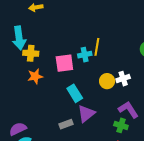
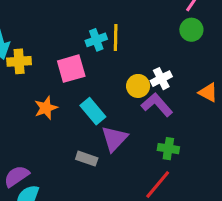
cyan cross: (85, 55) -> (96, 40), moved
orange star: (35, 76) -> (46, 108), moved
purple L-shape: (128, 110) -> (157, 105), moved
gray rectangle: (66, 124) -> (87, 159), turned 48

